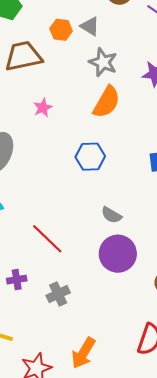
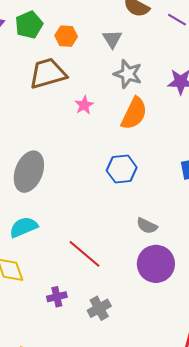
gray triangle: (90, 26) -> (112, 39), turned 30
orange hexagon: (61, 30) -> (66, 36), moved
pink star: (43, 108) -> (84, 105), moved

